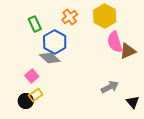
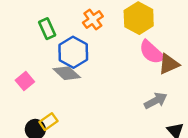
pink semicircle: (115, 42) -> (152, 52), turned -30
pink square: (32, 76) -> (25, 81), moved
gray arrow: (110, 87) -> (156, 101), moved

